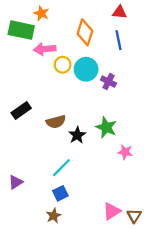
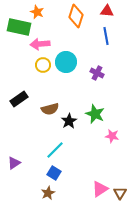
orange diamond: (85, 32) -> (76, 16), moved
yellow circle: (63, 65) -> (43, 65), moved
cyan circle: (86, 69) -> (66, 62), moved
blue square: (60, 193) -> (54, 173), turned -32

